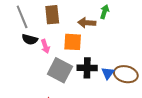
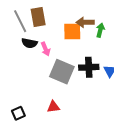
green arrow: (104, 12) -> (100, 30), moved
brown rectangle: (52, 15) -> (38, 17), moved
orange square: (73, 42) -> (72, 32), moved

